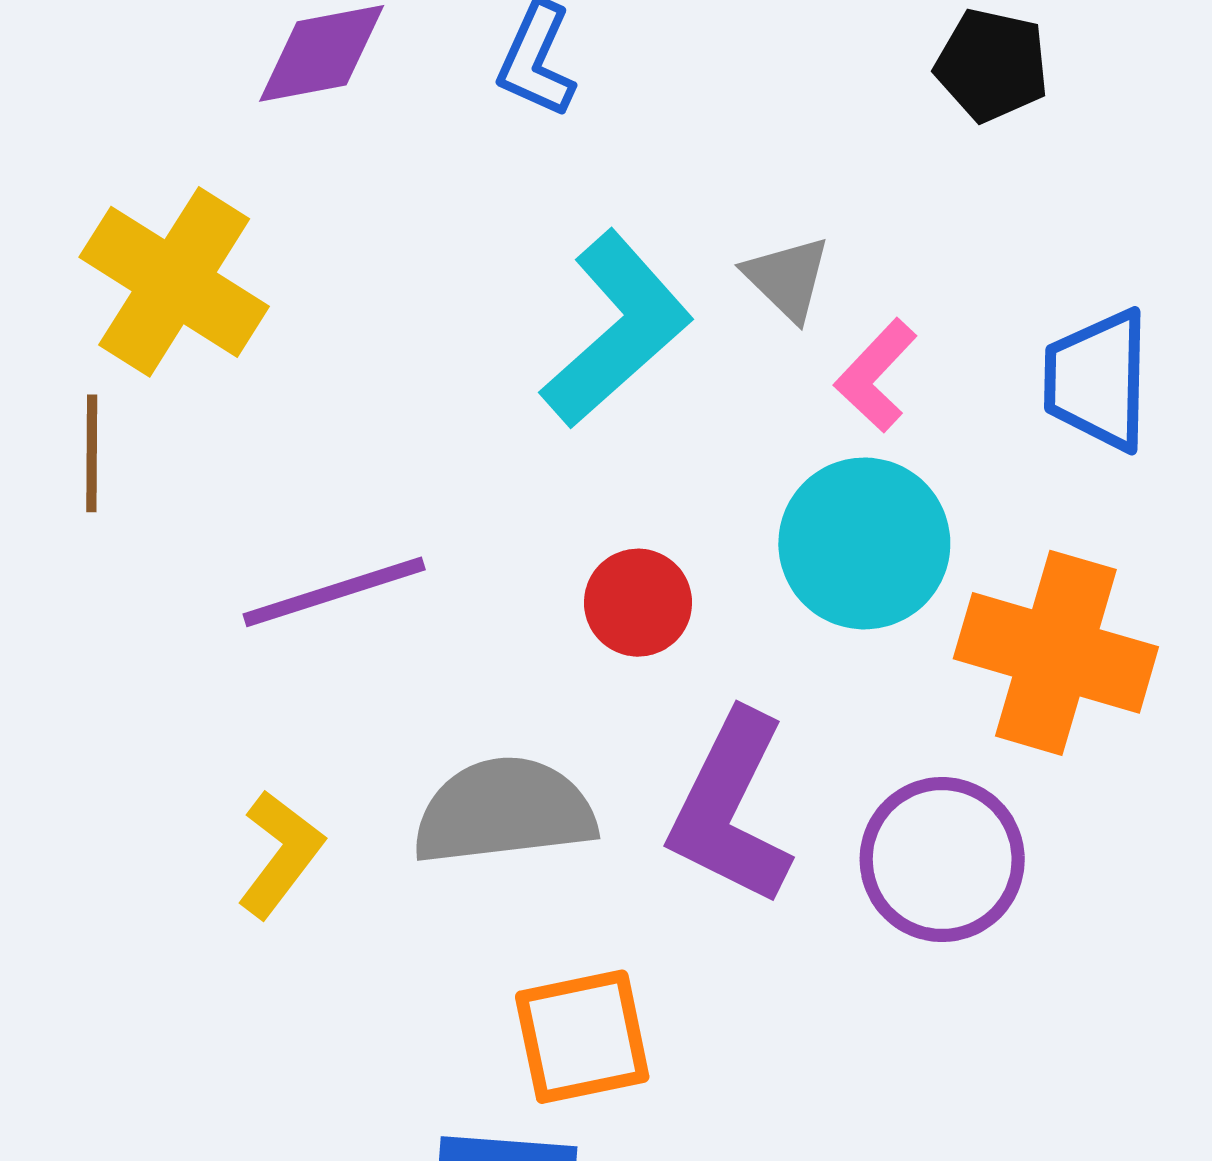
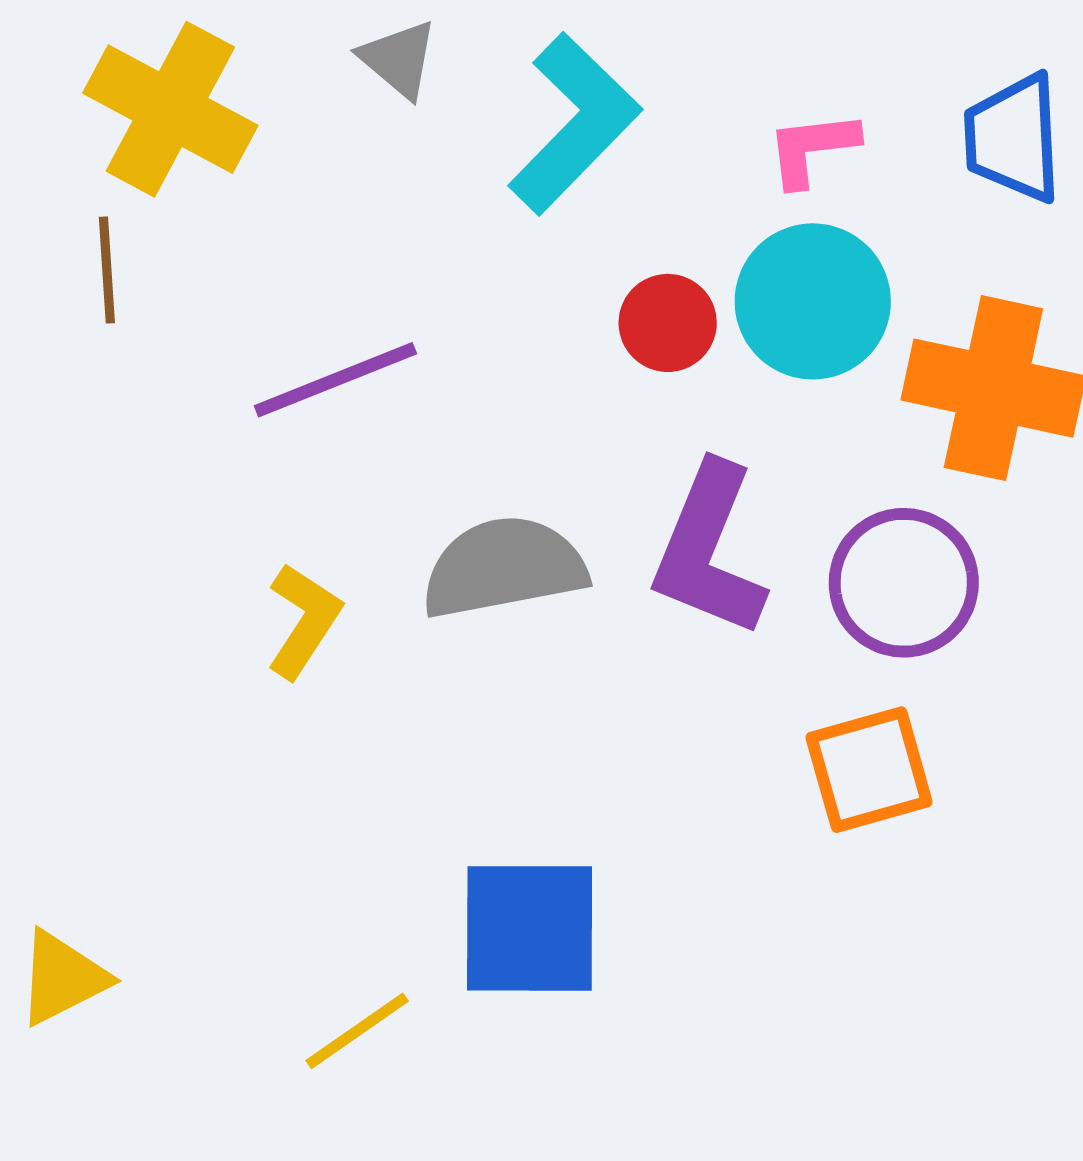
gray triangle: (787, 278) -> (399, 59), moved
pink L-shape: (876, 375) -> (812, 148), turned 44
red circle: (638, 603) -> (668, 323), moved
orange square: (582, 1037) -> (869, 770), moved

